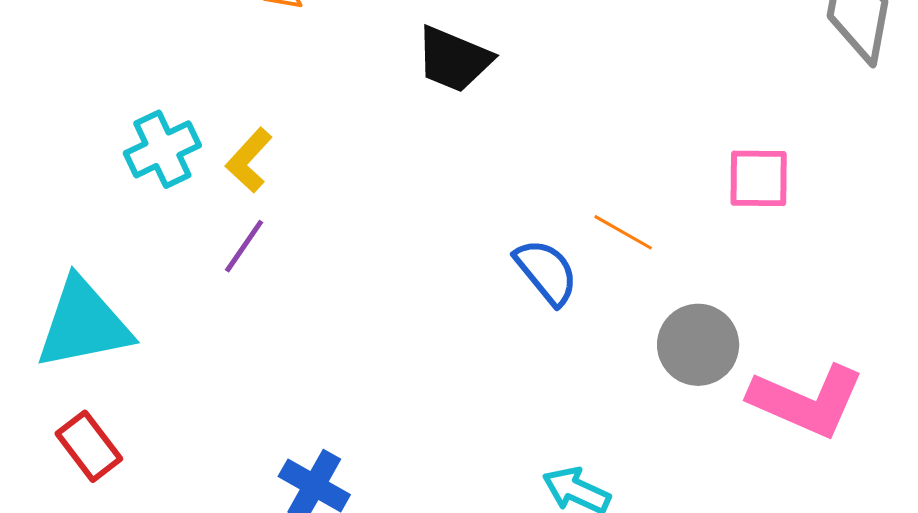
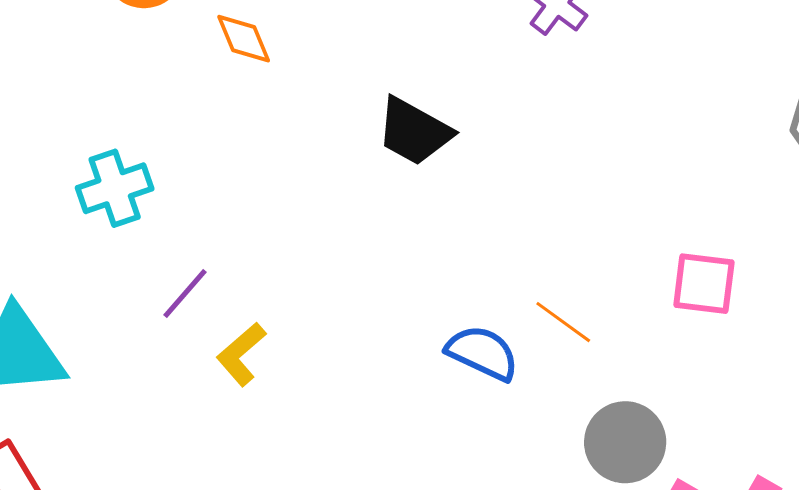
yellow L-shape: (249, 160) -> (241, 354), moved
blue semicircle: (546, 272) -> (482, 353), turned -32

